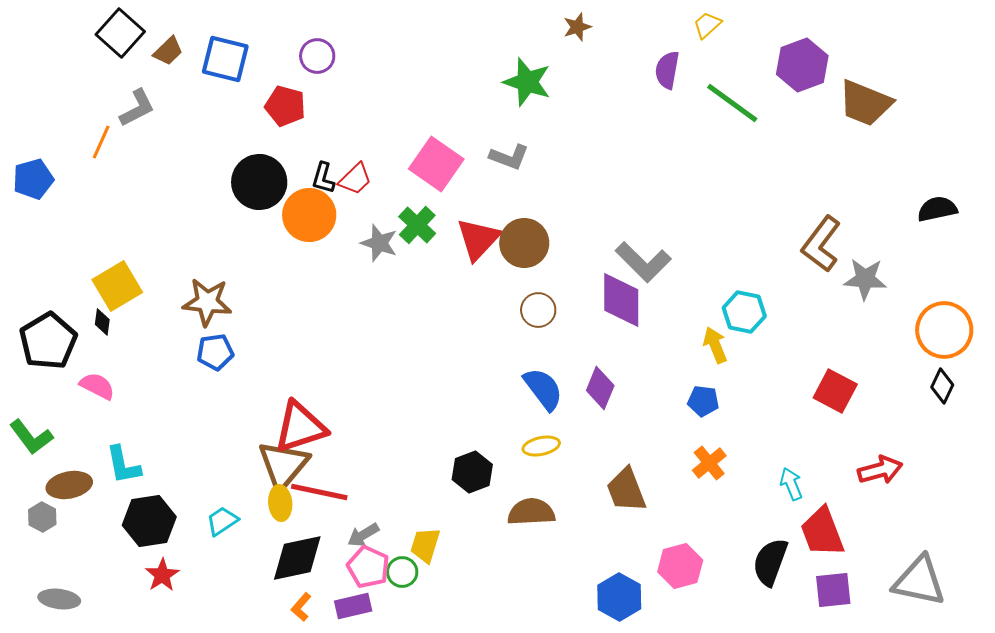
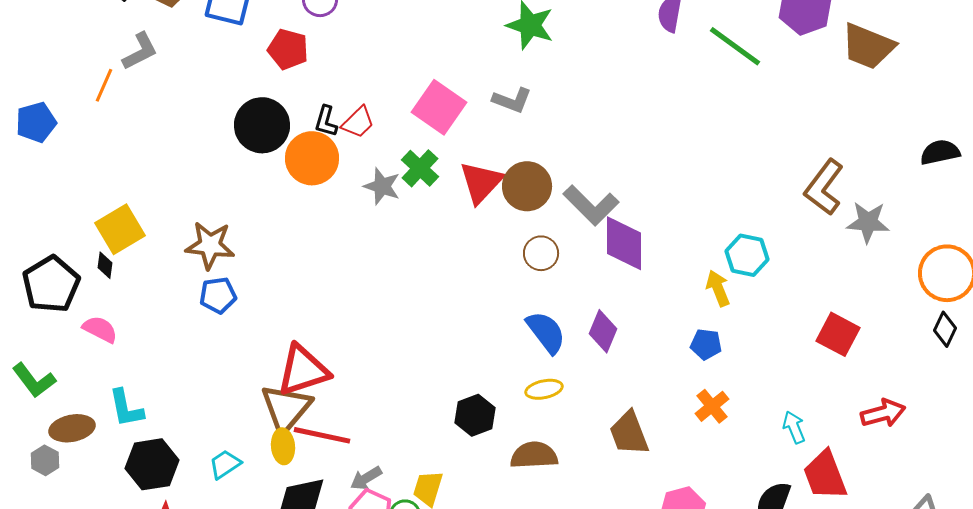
gray L-shape: (643, 262) -> (591, 205), moved

